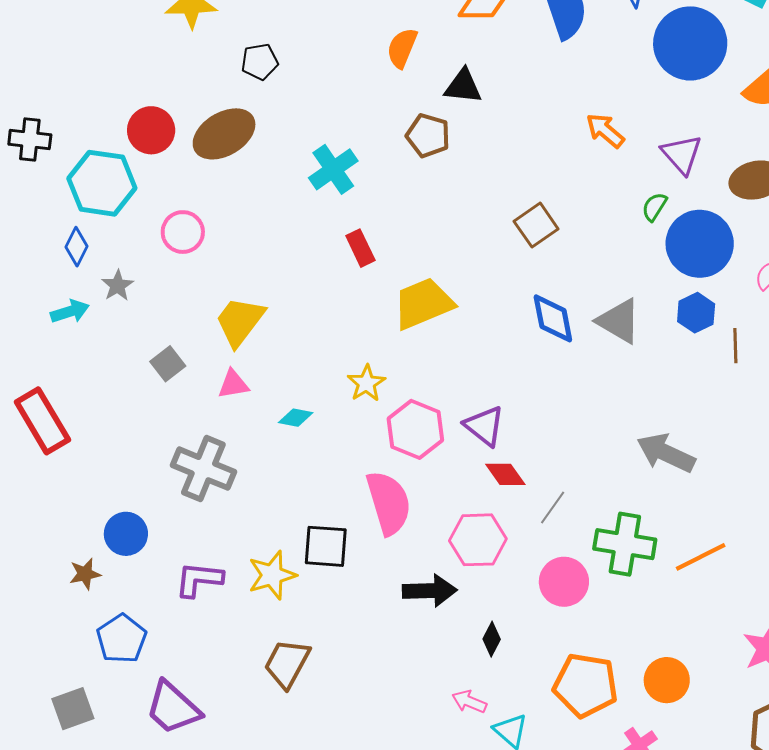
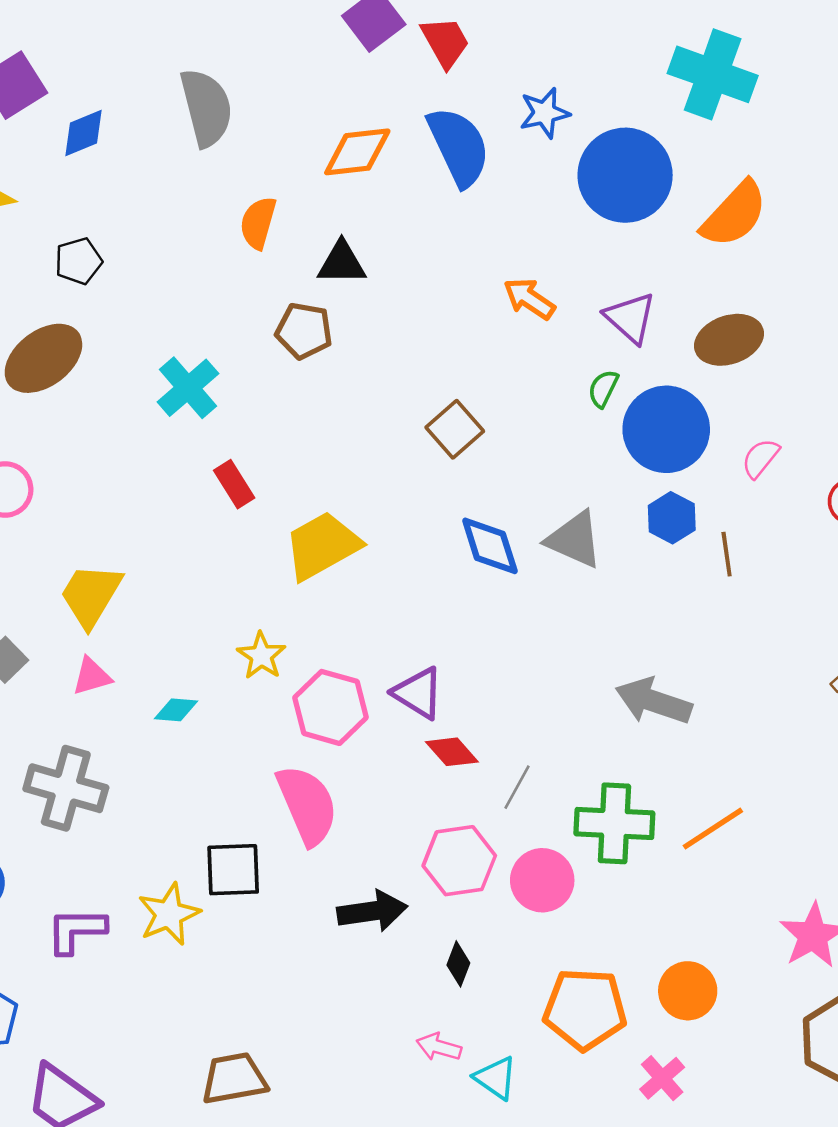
pink hexagon: (478, 540) -> (459, 861), moved
brown trapezoid: (287, 663) -> (234, 1078), moved, turned 58

